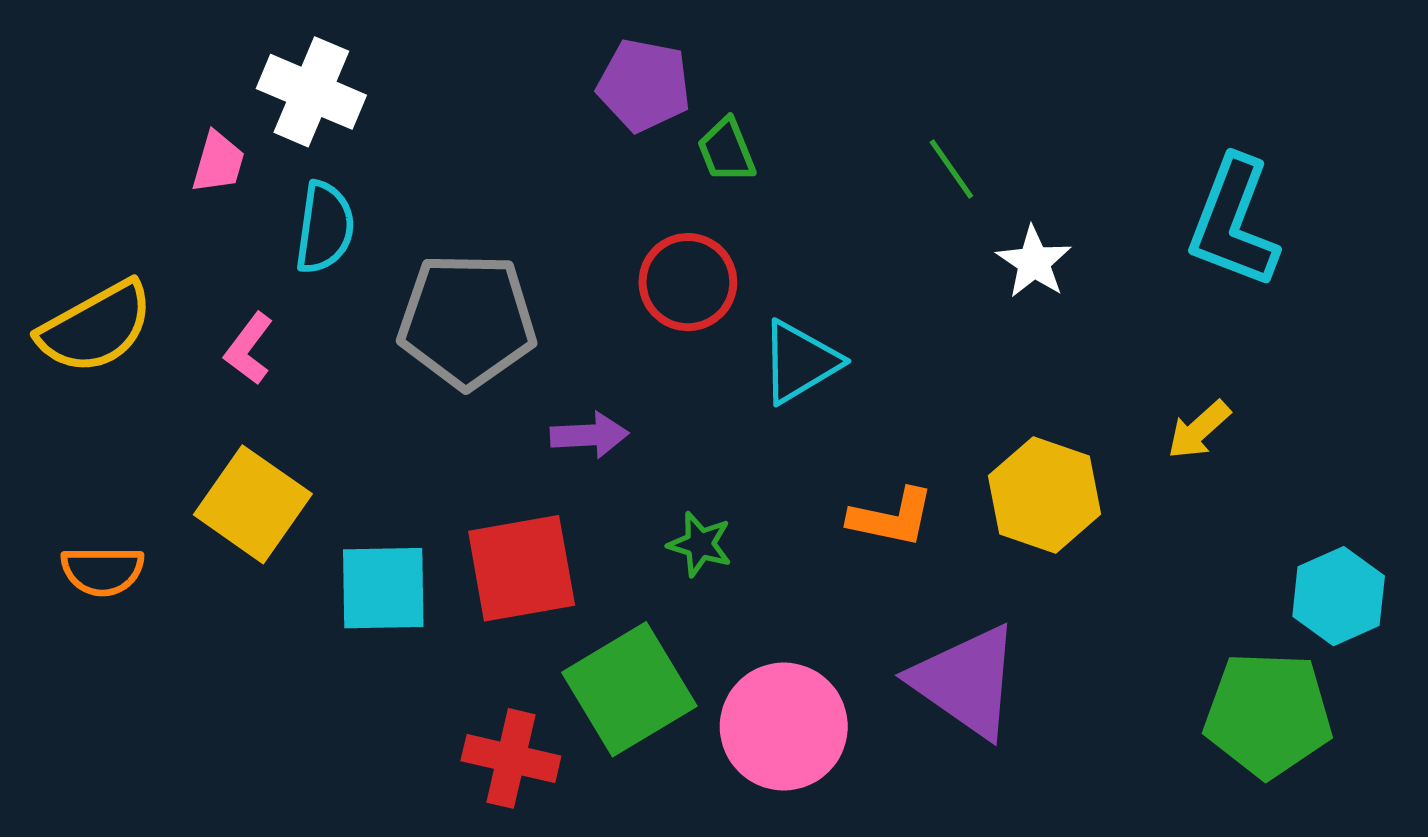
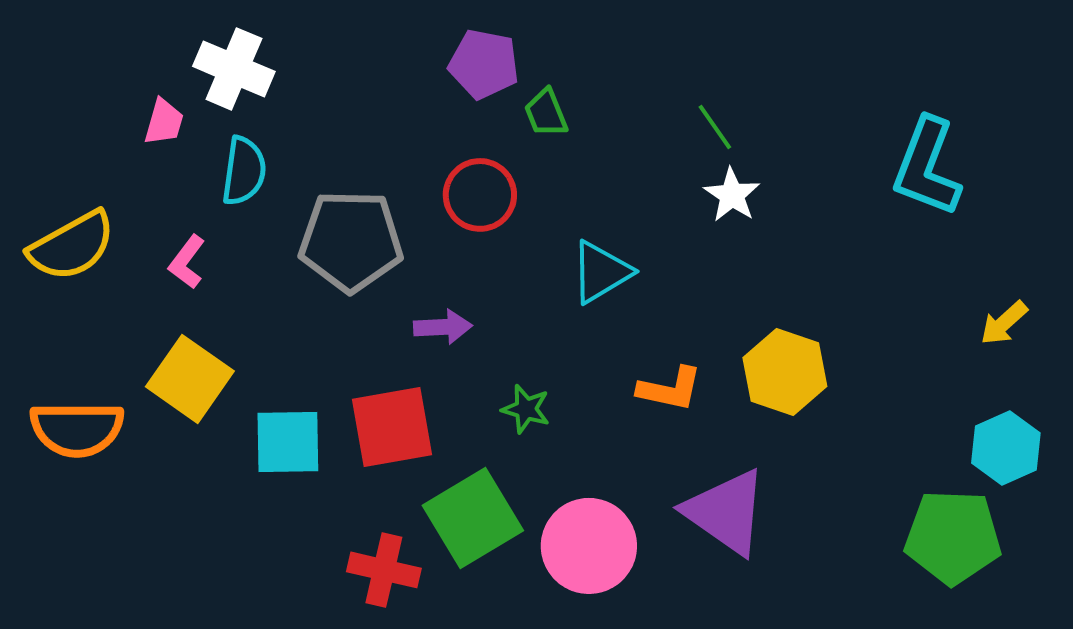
white star: (1034, 262) -> (732, 195), moved
red circle: (688, 282) -> (480, 195), moved
yellow arrow: (1199, 430) -> (1004, 323), moved
orange semicircle: (102, 571) -> (77, 429), size x1.5

